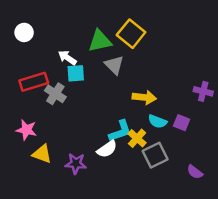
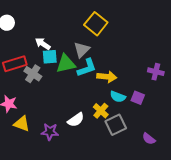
green triangle: (100, 41) -> (66, 64), moved
gray triangle: (114, 65) -> (82, 50), turned 30
cyan L-shape: (120, 131) -> (87, 68), moved

